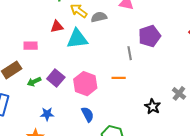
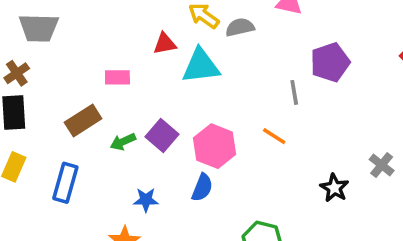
orange line: (119, 78) -> (274, 136), turned 32
blue semicircle: (88, 114) -> (202, 188), moved, turned 49

